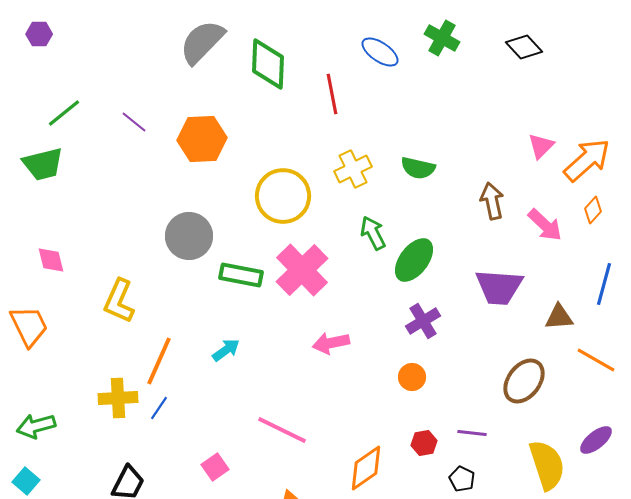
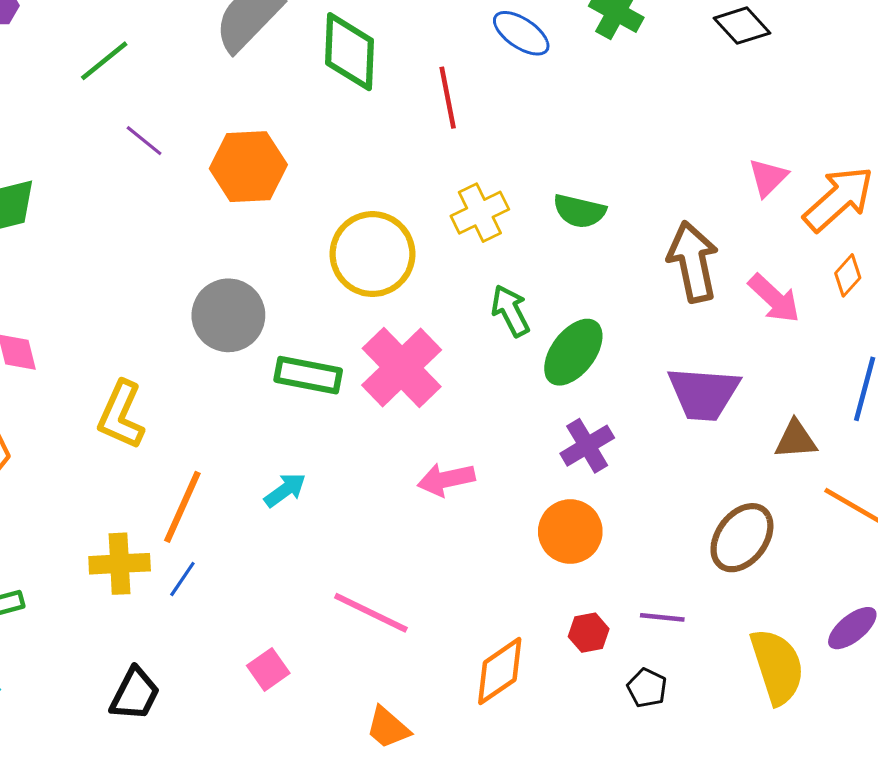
green line: (64, 113) -> (104, 61), moved
brown arrow: (492, 201) -> (693, 262), size x1.4
orange circle: (412, 377) -> (570, 532), size x1.5

